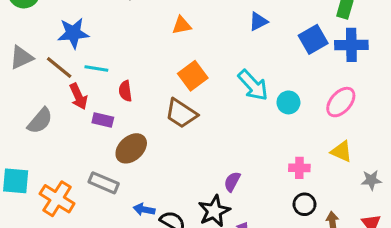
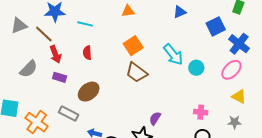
blue cross: (351, 45) -> (239, 44), moved, turned 35
cyan line: (96, 68) -> (85, 24), moved
brown trapezoid: (181, 113) -> (137, 73), moved
purple rectangle: (103, 120) -> (60, 77), moved
yellow triangle: (341, 151) -> (239, 96), moved
gray star: (371, 180) -> (235, 122), moved

